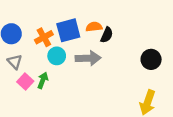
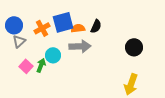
orange semicircle: (94, 27) -> (78, 28), moved
cyan circle: (57, 56) -> (53, 55), moved
gray triangle: (15, 62) -> (19, 41), moved, turned 32

